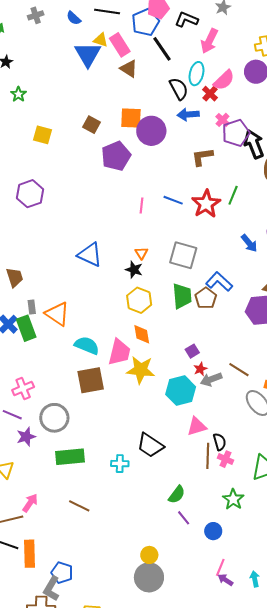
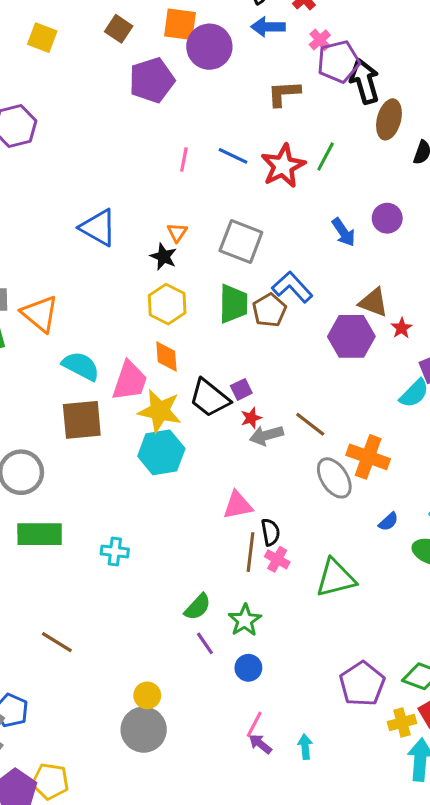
cyan hexagon: (181, 391) -> (161, 452), moved
black trapezoid: (150, 445) -> (210, 398), moved
green star: (233, 499) -> (245, 620), moved
brown line: (79, 506) -> (57, 642), moved

